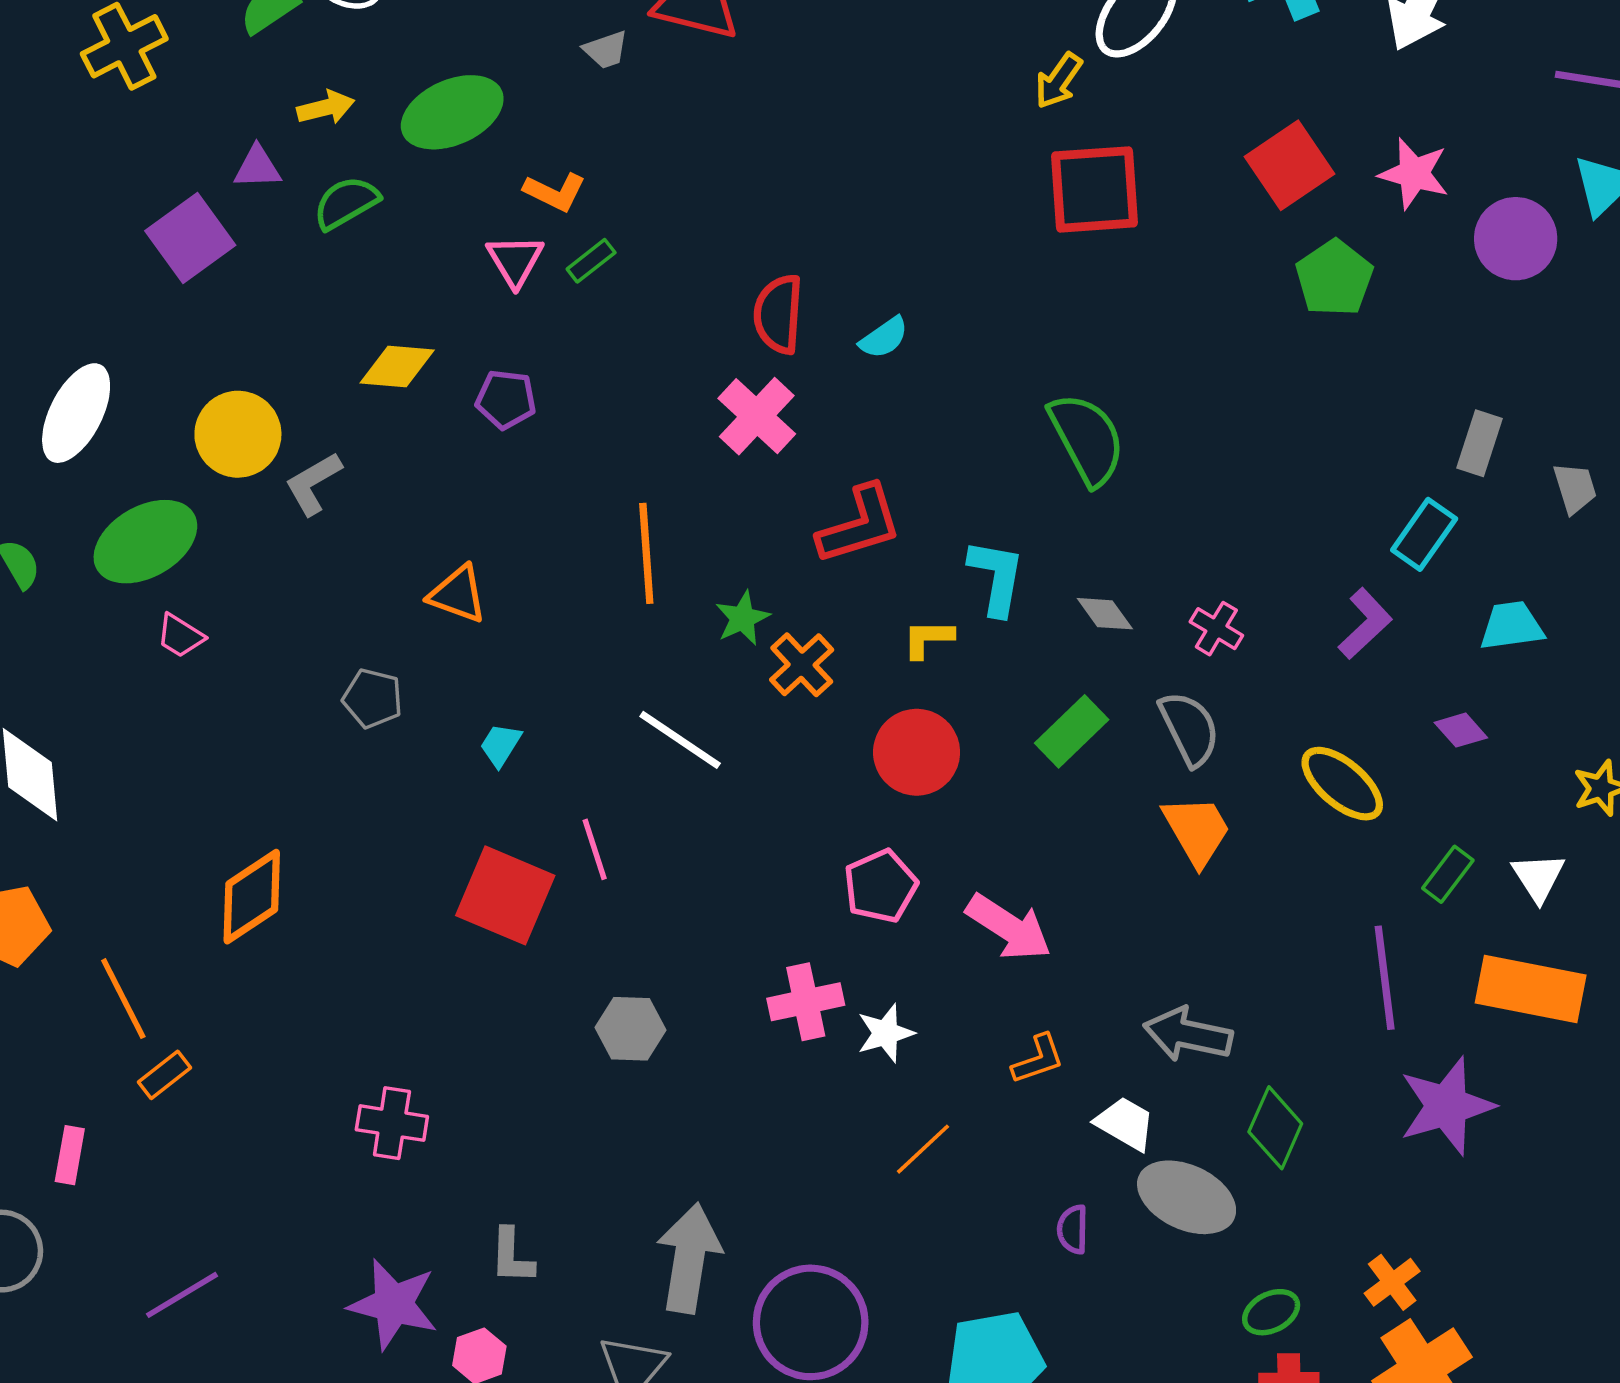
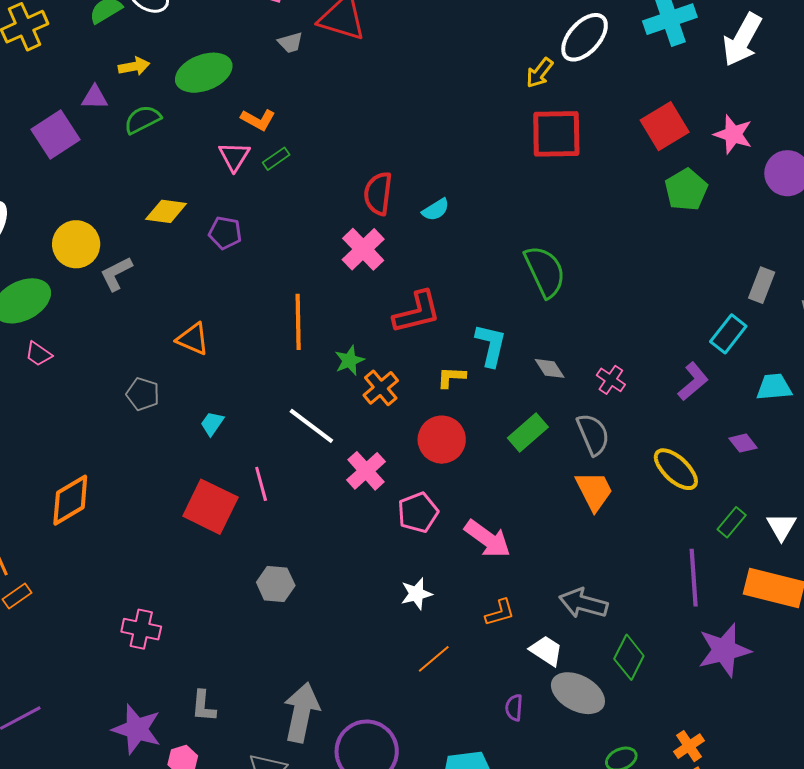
pink cross: (806, 1002) -> (366, 471), moved, turned -33

